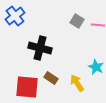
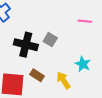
gray square: (77, 21) -> (50, 40), moved

